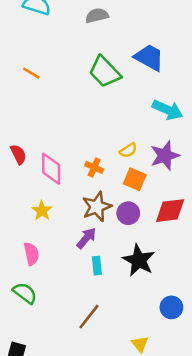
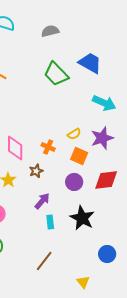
brown star: (97, 207) -> (36, 171), moved, size x0.6

